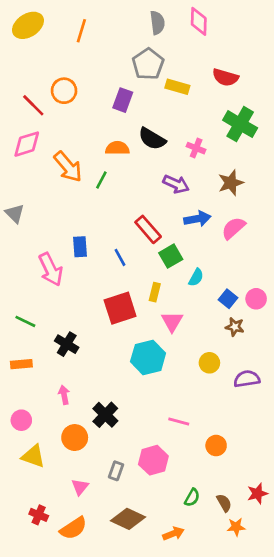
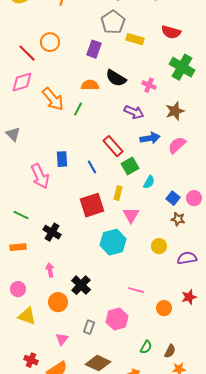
red star: (257, 494) -> (189, 297), moved
brown semicircle: (224, 503) -> (170, 351), turned 56

